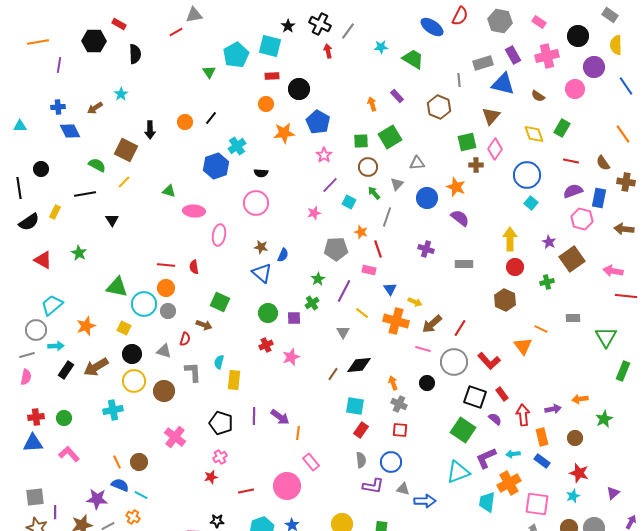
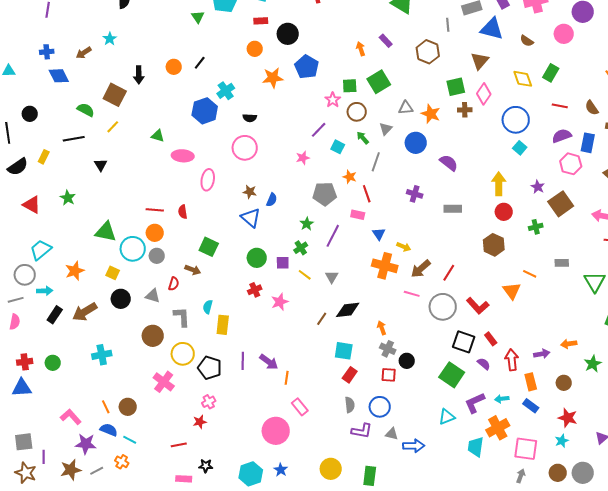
pink star: (324, 155) -> (333, 100), moved
orange star: (456, 187) -> (431, 114), moved
yellow line: (362, 313) -> (305, 275), moved
yellow circle: (134, 381) -> (183, 354), moved
black circle: (427, 383) -> (407, 361), moved
pink L-shape: (69, 454) -> (71, 417), moved
cyan triangle: (458, 472) -> (447, 417), size x0.7
red line: (246, 491) -> (179, 445), moved

